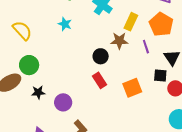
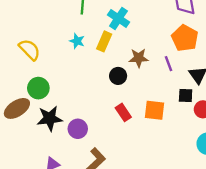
yellow rectangle: (131, 22) -> (104, 41), moved
red rectangle: (99, 80) -> (123, 112), moved
orange square: (132, 88) -> (155, 110), turned 30
black star: (38, 92) -> (50, 118), size x1.6

